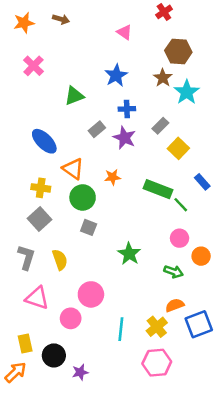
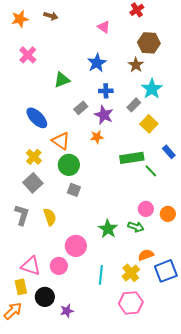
cyan star: (187, 92) -> (152, 89), moved
orange star: (112, 177) -> (97, 137), moved
yellow cross: (41, 188) -> (34, 157), turned 35
green rectangle: (158, 189) -> (132, 158), turned -30
pink circle: (180, 238) -> (146, 209), moved
green star: (129, 254) -> (108, 229), moved
green arrow: (174, 272) -> (136, 227), moved
pink triangle: (37, 298) -> (31, 266), moved

